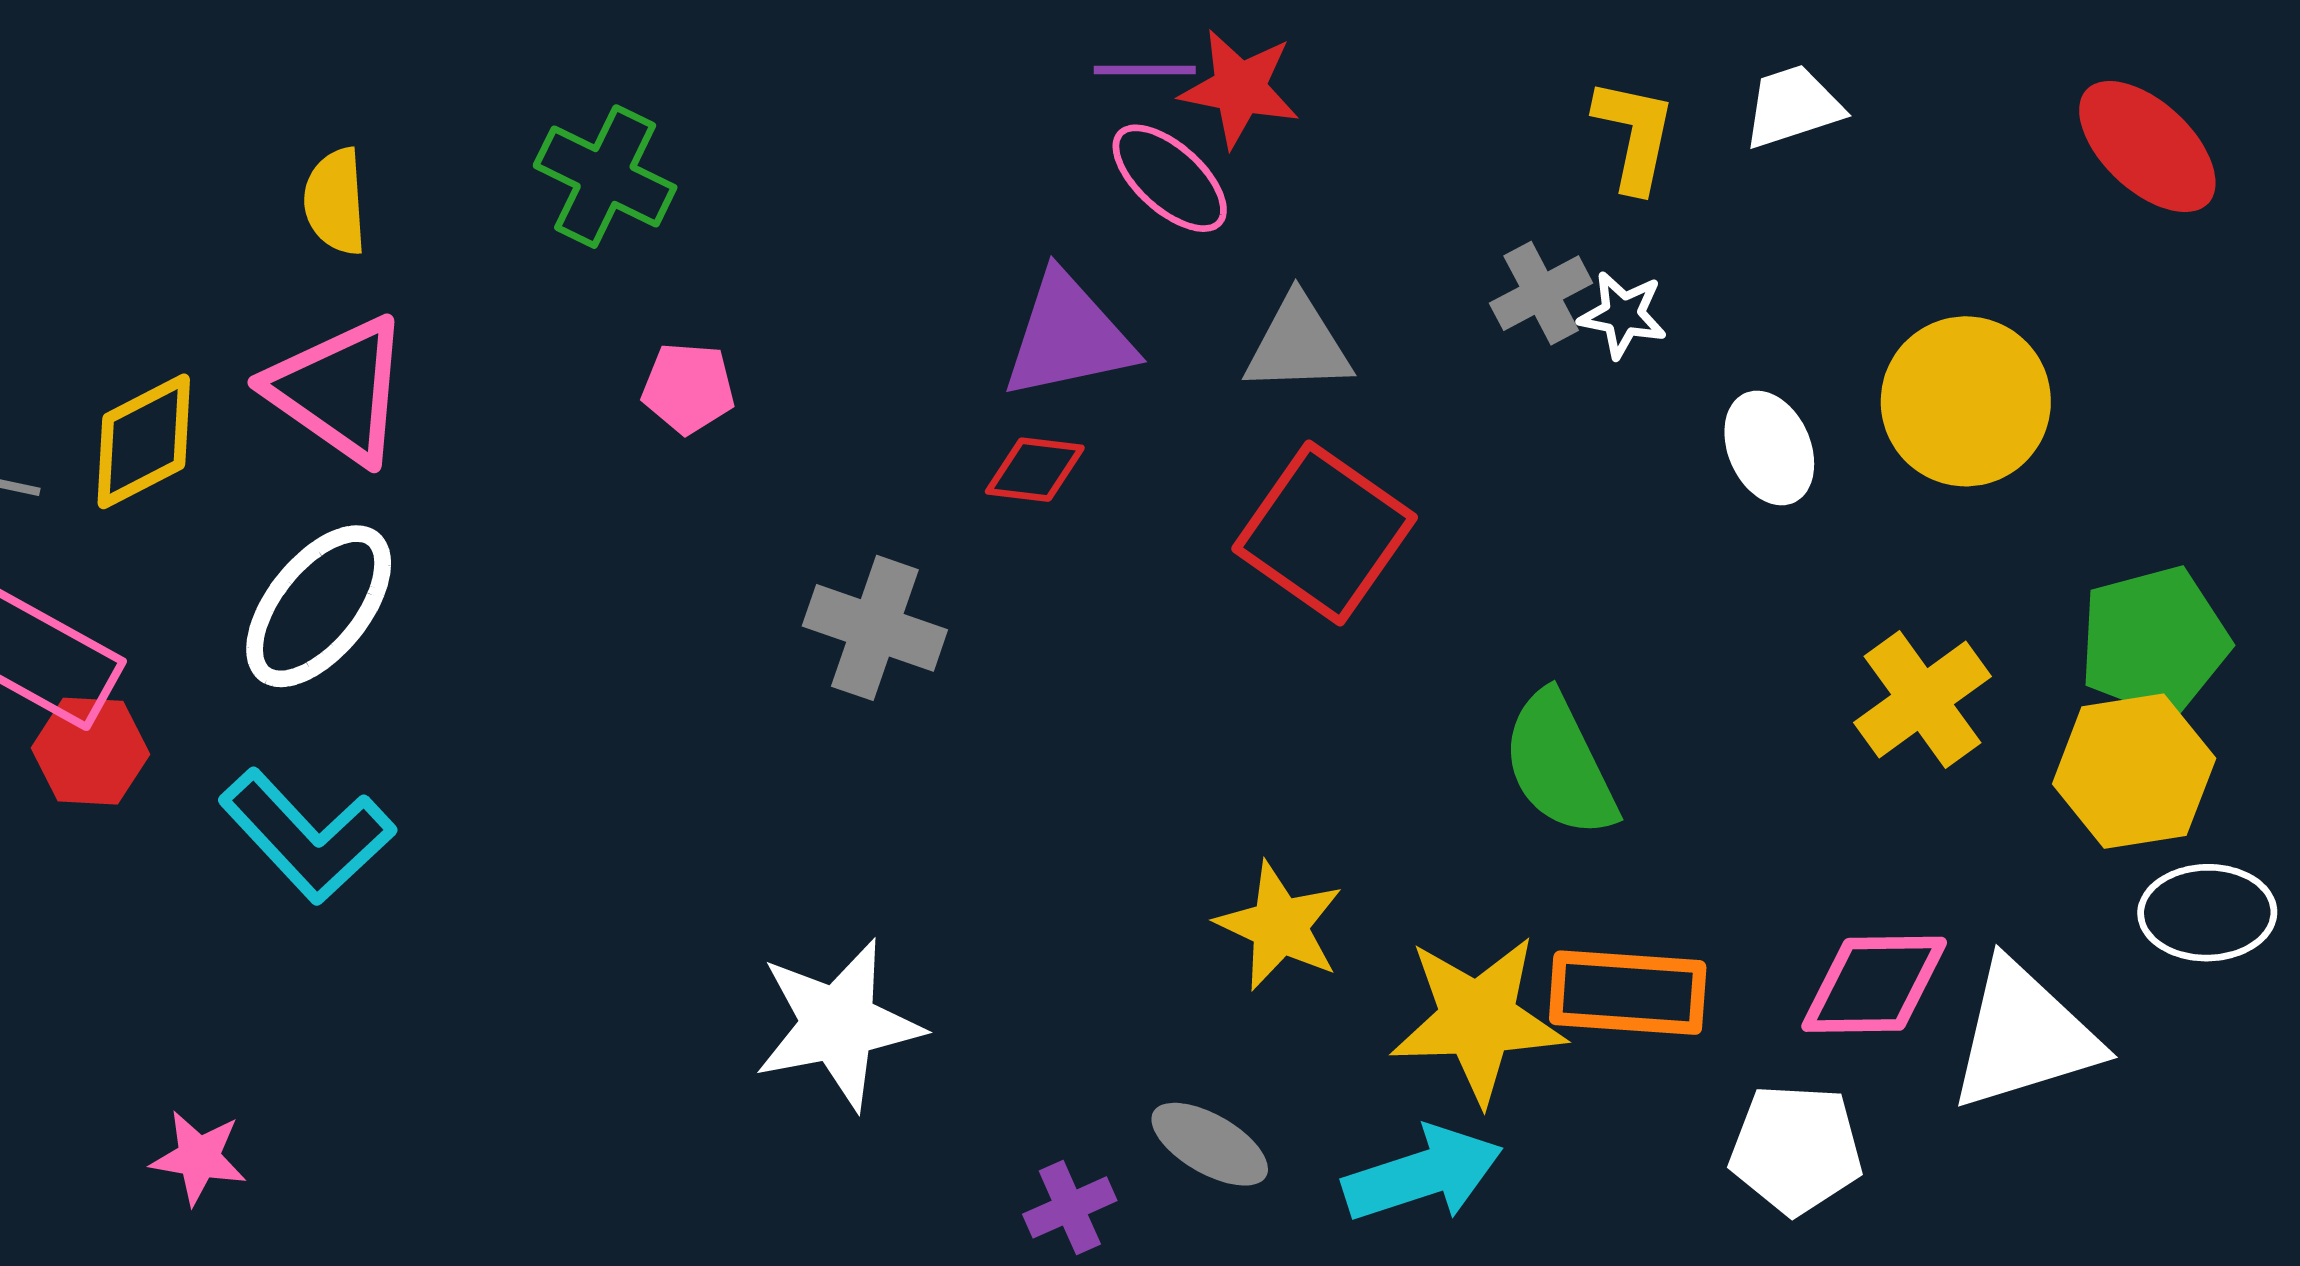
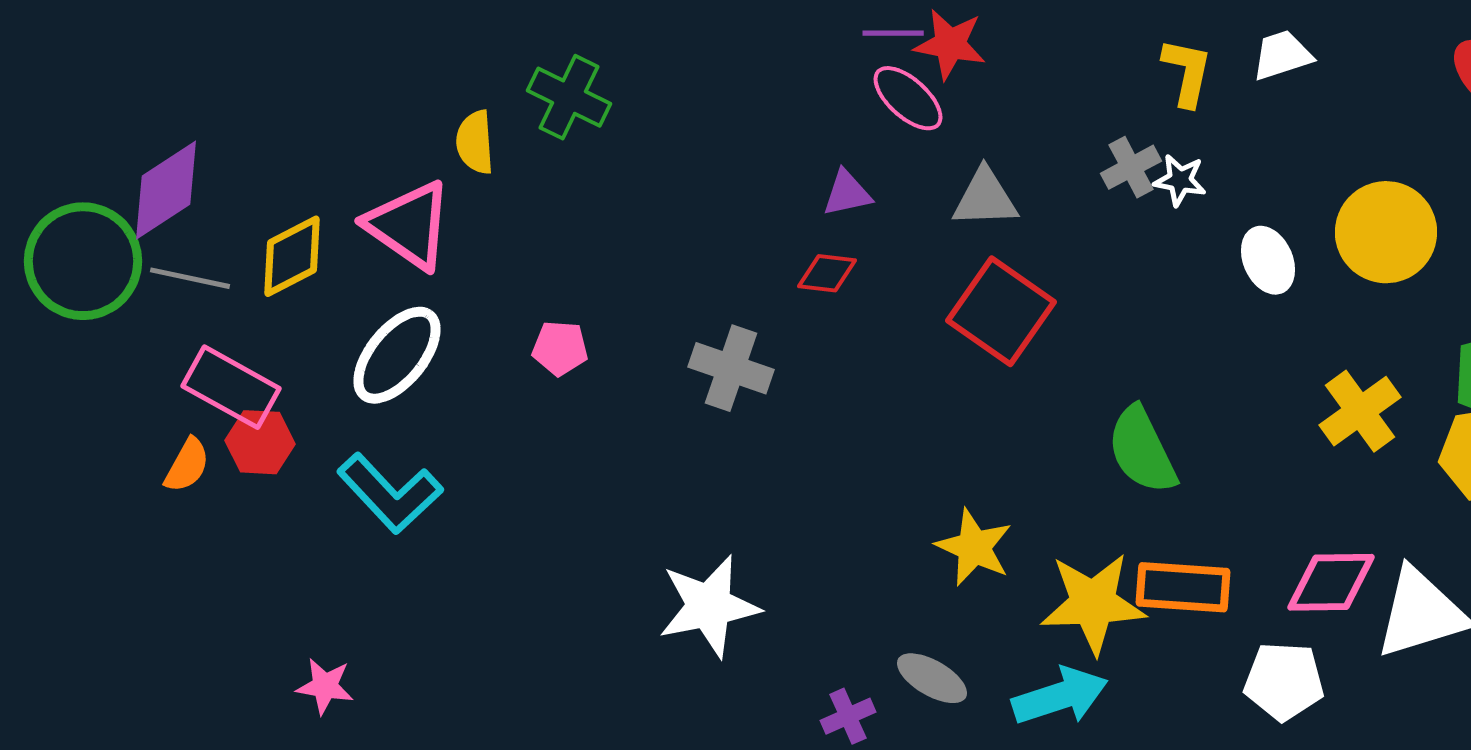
yellow semicircle: (335, 202) -> (475, 142), moved
purple triangle: (1068, 336) -> (847, 193), size x0.6
pink pentagon: (688, 388) -> (560, 348), moved

